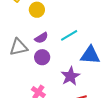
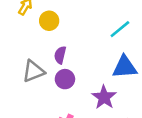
cyan line: (69, 35) -> (120, 29), moved
purple semicircle: (41, 38) -> (60, 55), turned 144

